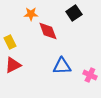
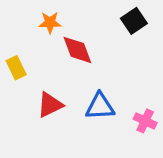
black square: (74, 13) -> (134, 21), moved
red triangle: (13, 65) -> (50, 105), moved

